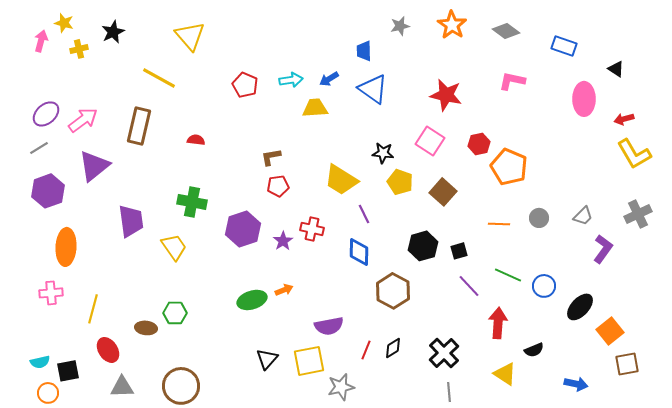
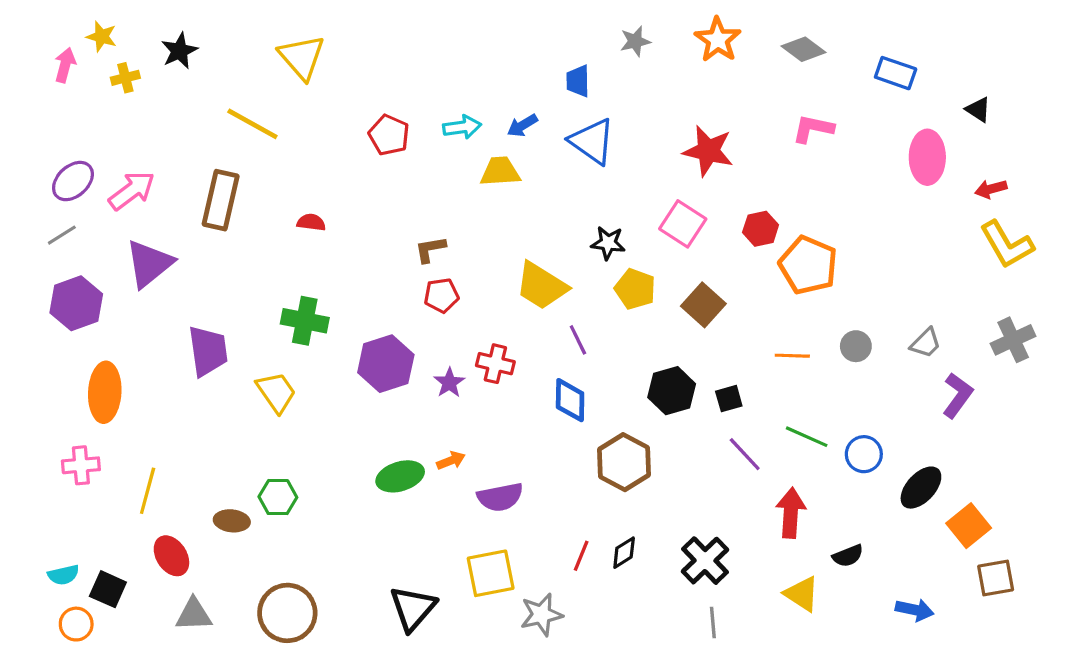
purple semicircle: (329, 326) -> (500, 497), moved
black triangle: (267, 359) -> (413, 608), moved, size x1.4
black square: (68, 371) -> (108, 589), turned 35

